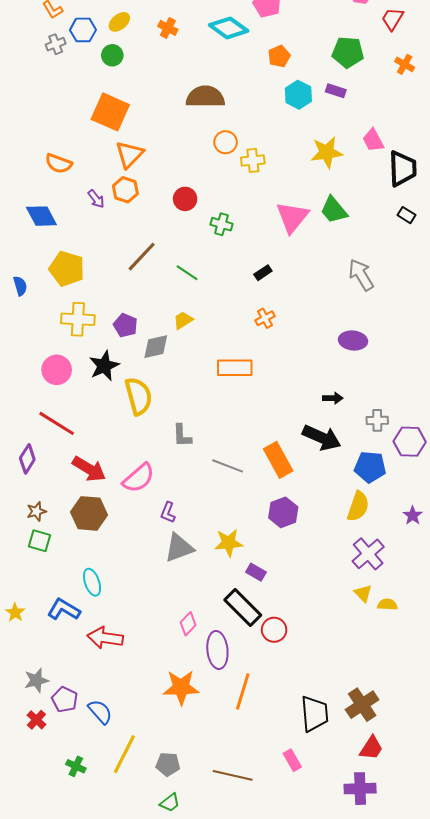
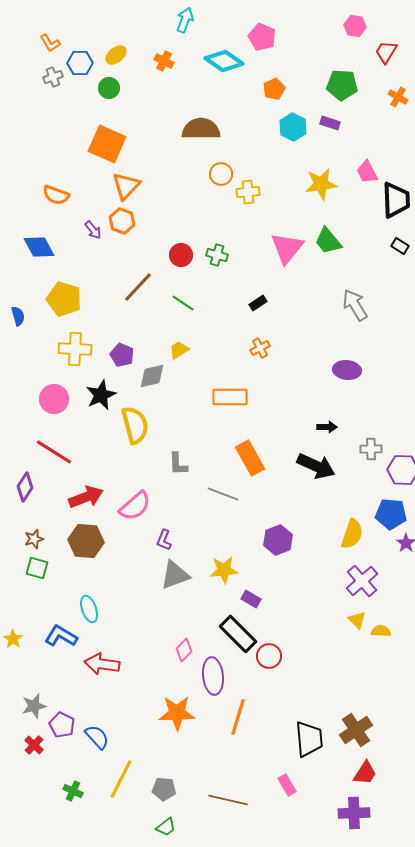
red circle: (185, 199) -> (181, 255), moved
orange rectangle: (278, 460) -> (250, 458), moved
blue pentagon: (370, 467) -> (391, 514), moved
red arrow: (89, 469) -> (86, 497), turned -52

